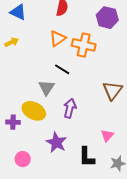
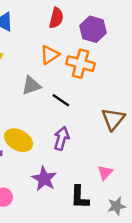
purple hexagon: (107, 18) -> (93, 29), moved
black line: (62, 69) -> (61, 100), moved
gray triangle: (46, 88) -> (31, 85), moved, turned 36

